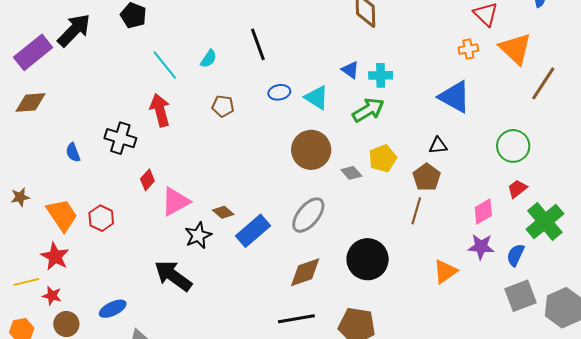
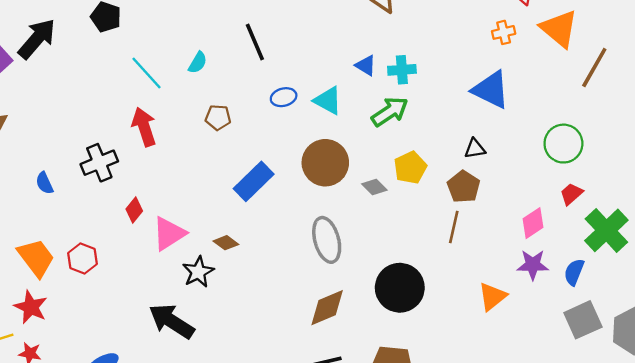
black cross: (120, 138) -> (99, 163), turned -36
gray ellipse: (308, 215) -> (327, 240), turned -51
blue rectangle: (253, 231) -> (254, 181), moved

